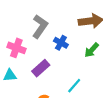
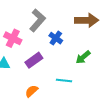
green arrow: (92, 50) -> (83, 57), moved
cyan line: (74, 86) -> (64, 80), turned 49

